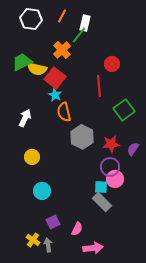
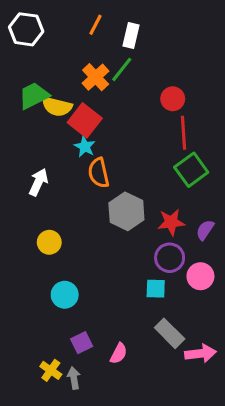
white hexagon: (31, 19) -> (26, 29), moved
green line: (79, 35) -> (122, 69), moved
red line: (99, 86) -> (183, 133), moved
pink circle: (115, 179) -> (200, 276), moved
gray rectangle: (102, 202) -> (170, 333), moved
pink arrow: (93, 248) -> (200, 353), moved

